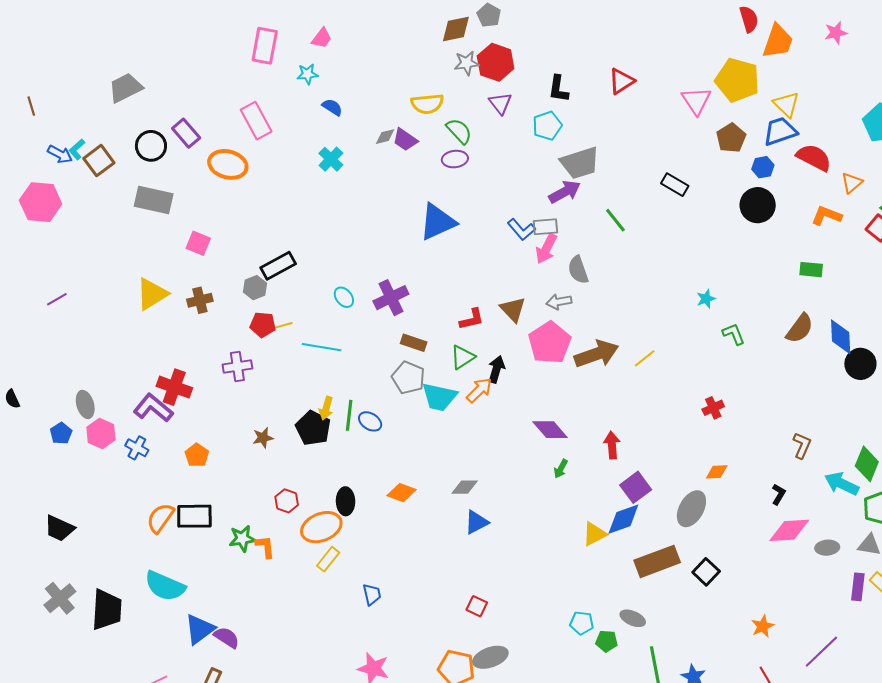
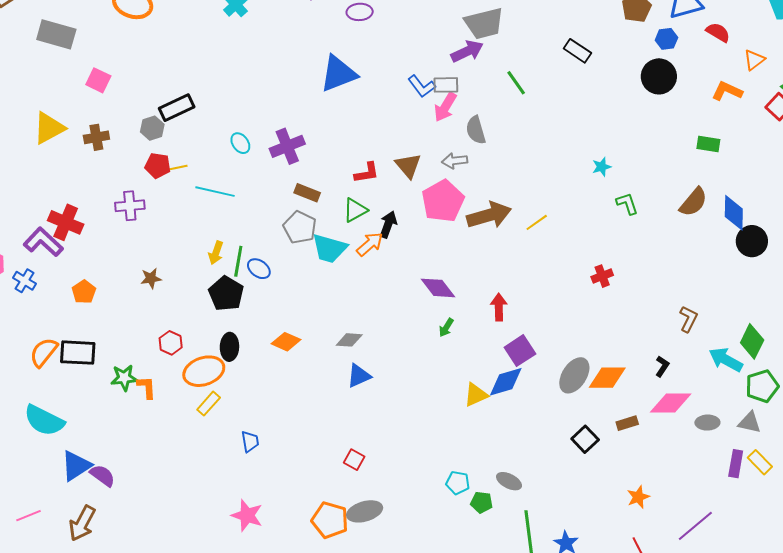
red semicircle: (814, 158) -> (718, 32), size x0.7
black pentagon: (313, 428) -> (226, 294), moved
orange diamond: (717, 472) -> (607, 378), moved, size x1.6
brown rectangle: (657, 561) -> (627, 423), moved, size x0.5

